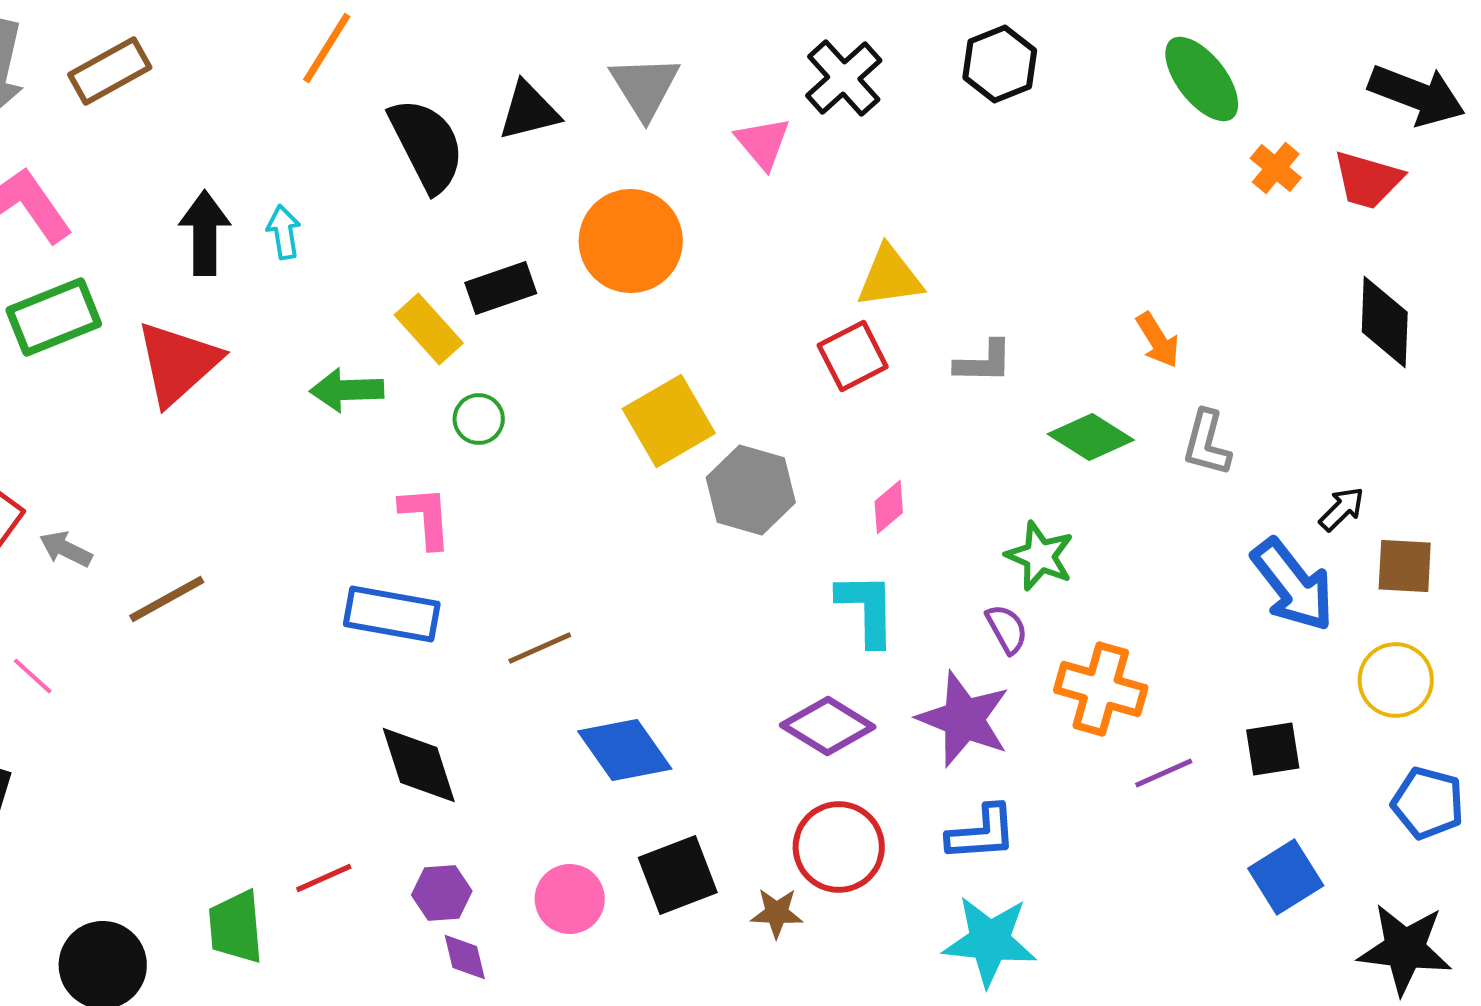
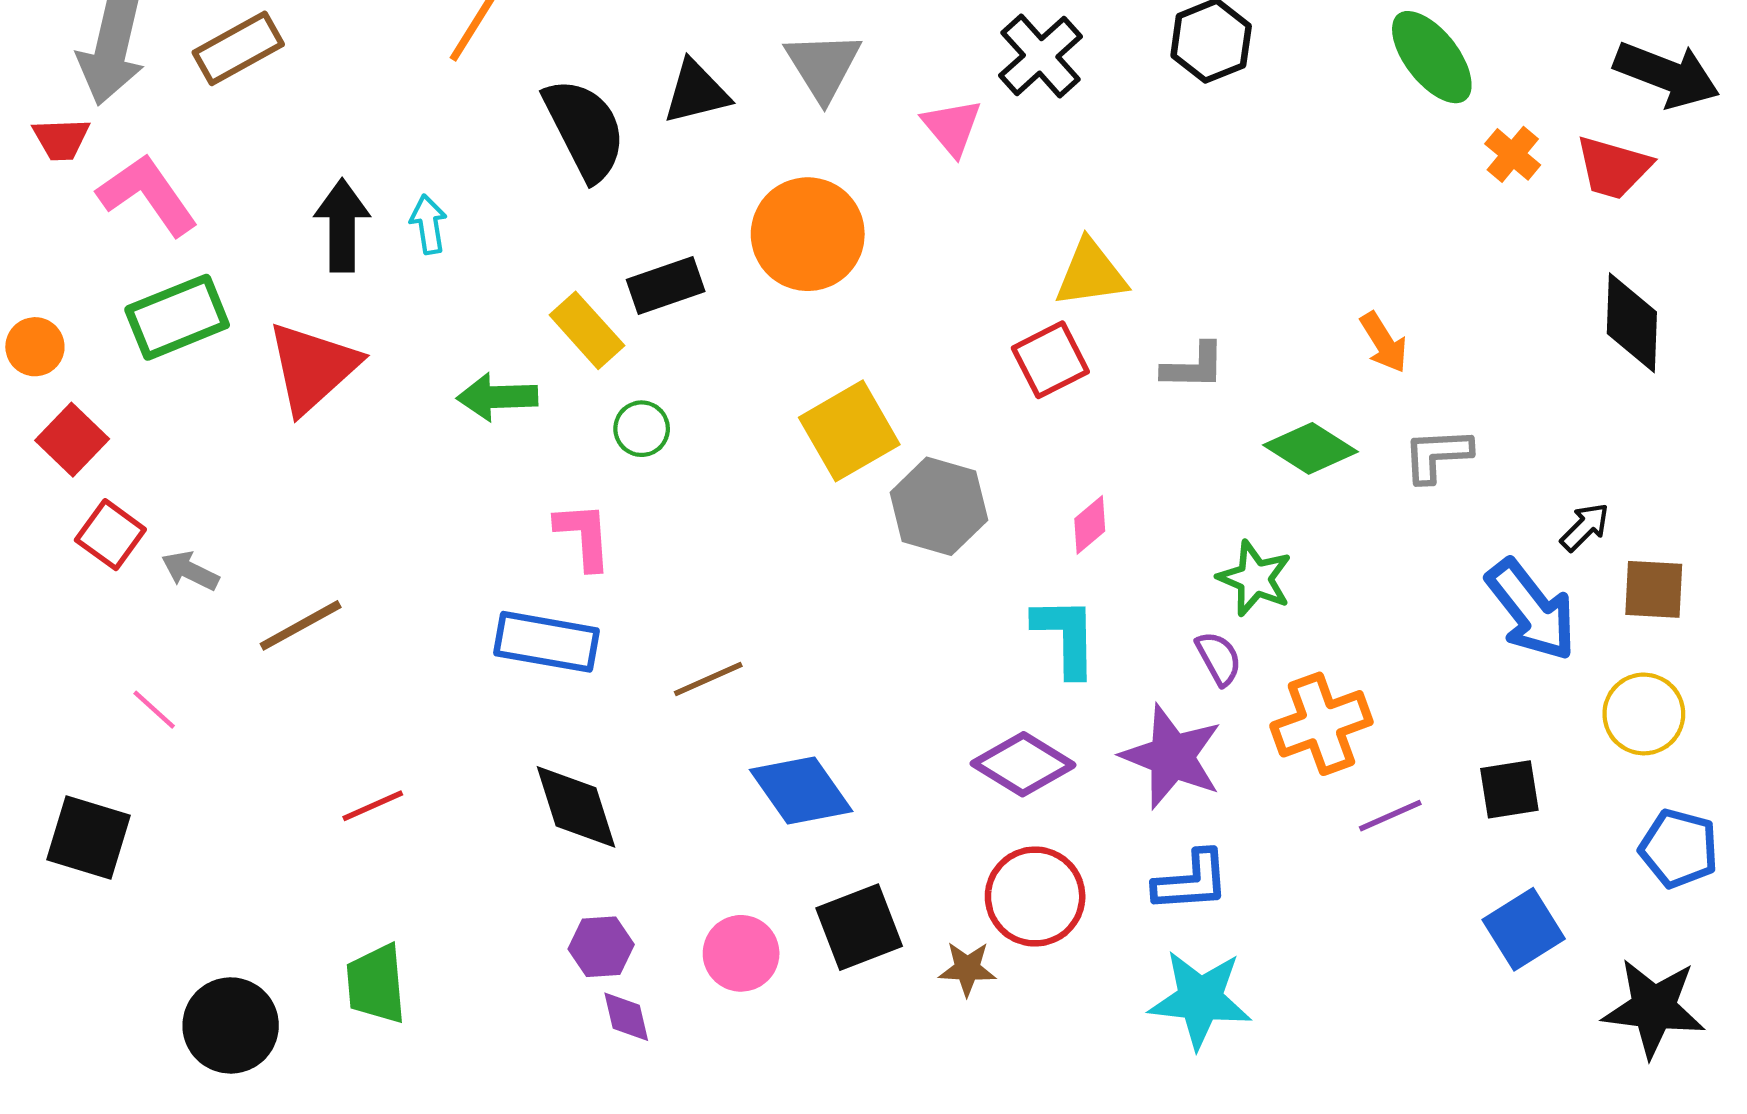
gray L-shape: (1207, 443) -> (1437, 455), turned 72
orange cross: (1101, 689) -> (1321, 724), turned -36
red line: (324, 878) -> (373, 806), moved

